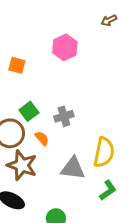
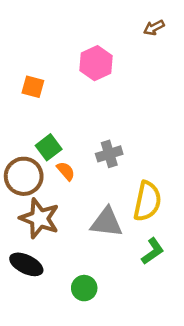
gray cross: (64, 116) -> (109, 154), moved
orange semicircle: (42, 138) -> (66, 171), moved

